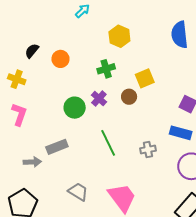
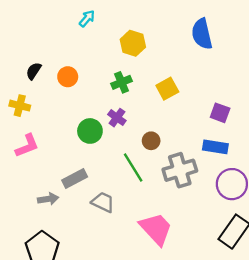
brown circle: (129, 97) -> (151, 141), moved
pink L-shape: (19, 114) -> (27, 146), turned 55
gray cross: (148, 150) -> (180, 170), size x1.8
gray trapezoid: (78, 192) -> (103, 202), moved

